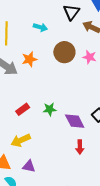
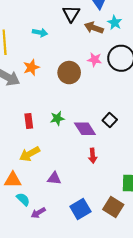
brown circle: (64, 52) -> (69, 73), moved
red rectangle: (23, 109) -> (29, 121), turned -56
purple triangle: (29, 166) -> (54, 178), moved

